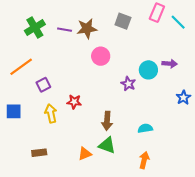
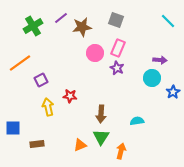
pink rectangle: (157, 13) -> (118, 48), moved
purple line: (65, 30) -> (61, 18), moved, turned -48
cyan circle: (148, 70) -> (152, 78), moved
purple star: (128, 84) -> (117, 68), moved
blue square: (14, 111) -> (13, 128), moved
green triangle: (107, 145) -> (101, 137), turned 42
orange arrow: (144, 160) -> (121, 151), moved

